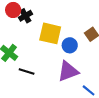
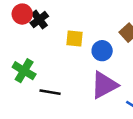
yellow square: (50, 33) -> (75, 38), size x0.6

